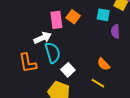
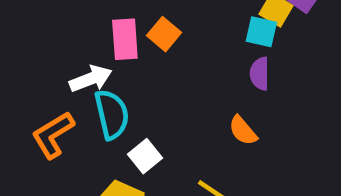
cyan square: (103, 15) -> (261, 32), moved
orange L-shape: (28, 63) -> (53, 135), turned 65
orange semicircle: (104, 64) -> (243, 131), moved

